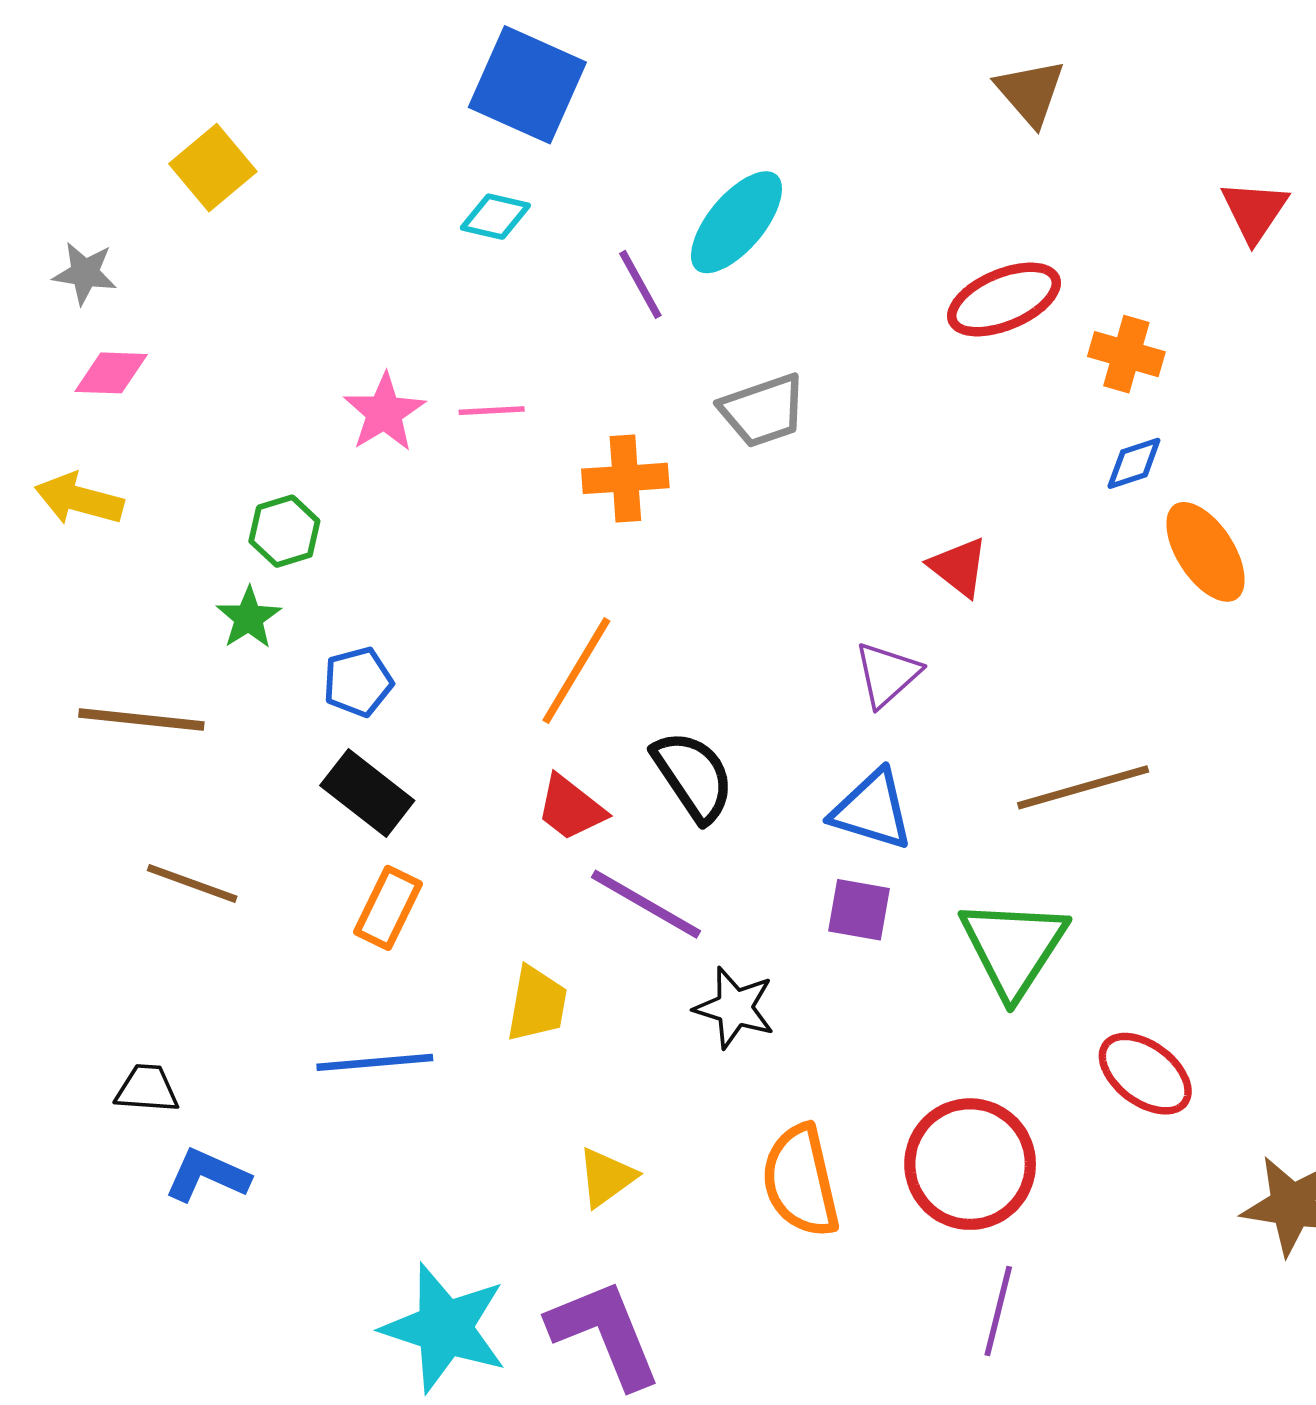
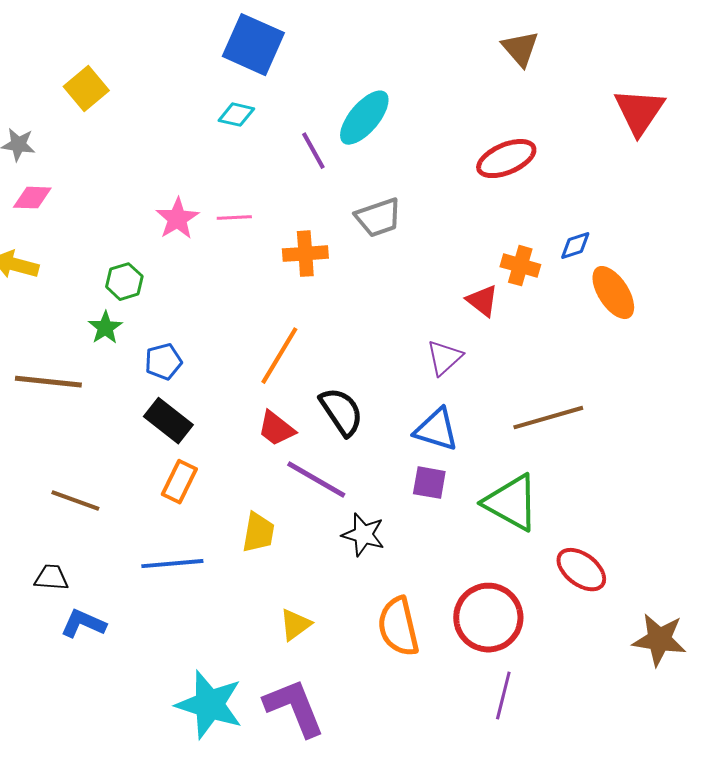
red triangle: (1254, 211) -> (639, 112), size x1.4
orange cross: (1126, 354) -> (520, 266), moved
brown line: (192, 883) -> (75, 501), moved
green triangle: (1013, 947) -> (511, 503), turned -34

